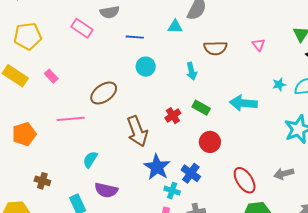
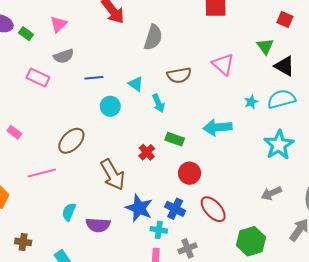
cyan triangle: (175, 27) -> (136, 84), moved, turned 42
pink triangle: (259, 45) -> (223, 64), size x1.6
red ellipse: (245, 180) -> (213, 209), moved
purple semicircle: (106, 190) -> (98, 225), moved

